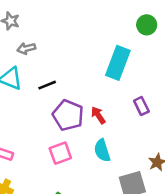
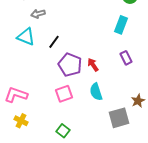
cyan rectangle: (118, 63) -> (121, 25), moved, size x0.7
black line: (47, 85) -> (54, 42), turned -32

